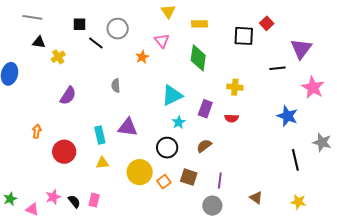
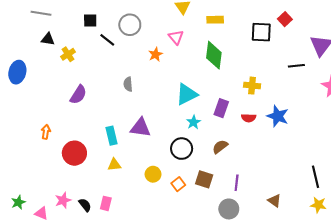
blue star: (287, 116) -> (278, 116), moved
black line: (295, 160) -> (316, 177), moved
yellow circle: (140, 172) -> (153, 174), size x0.6

